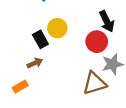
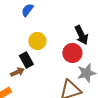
black rectangle: (40, 39) -> (26, 60), moved

